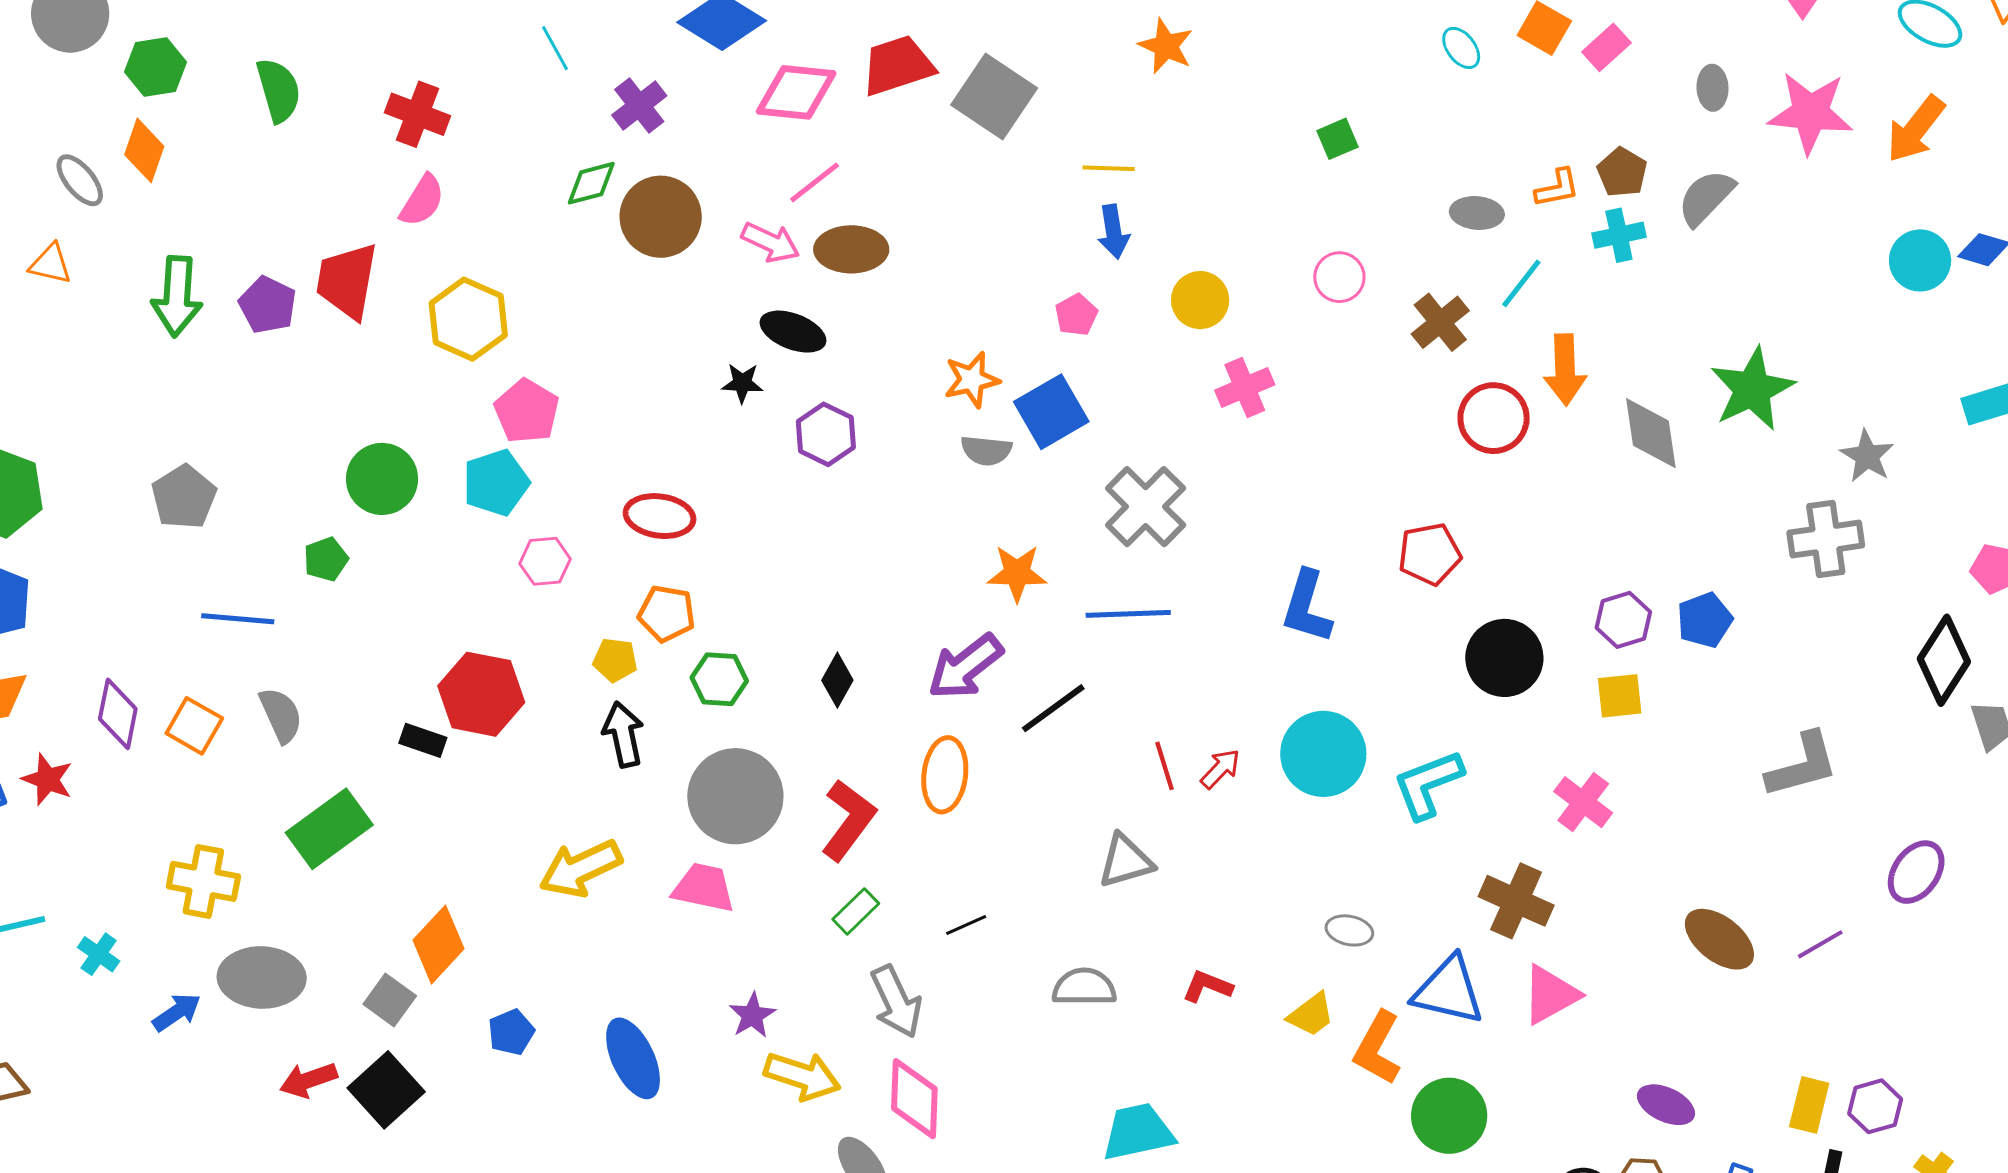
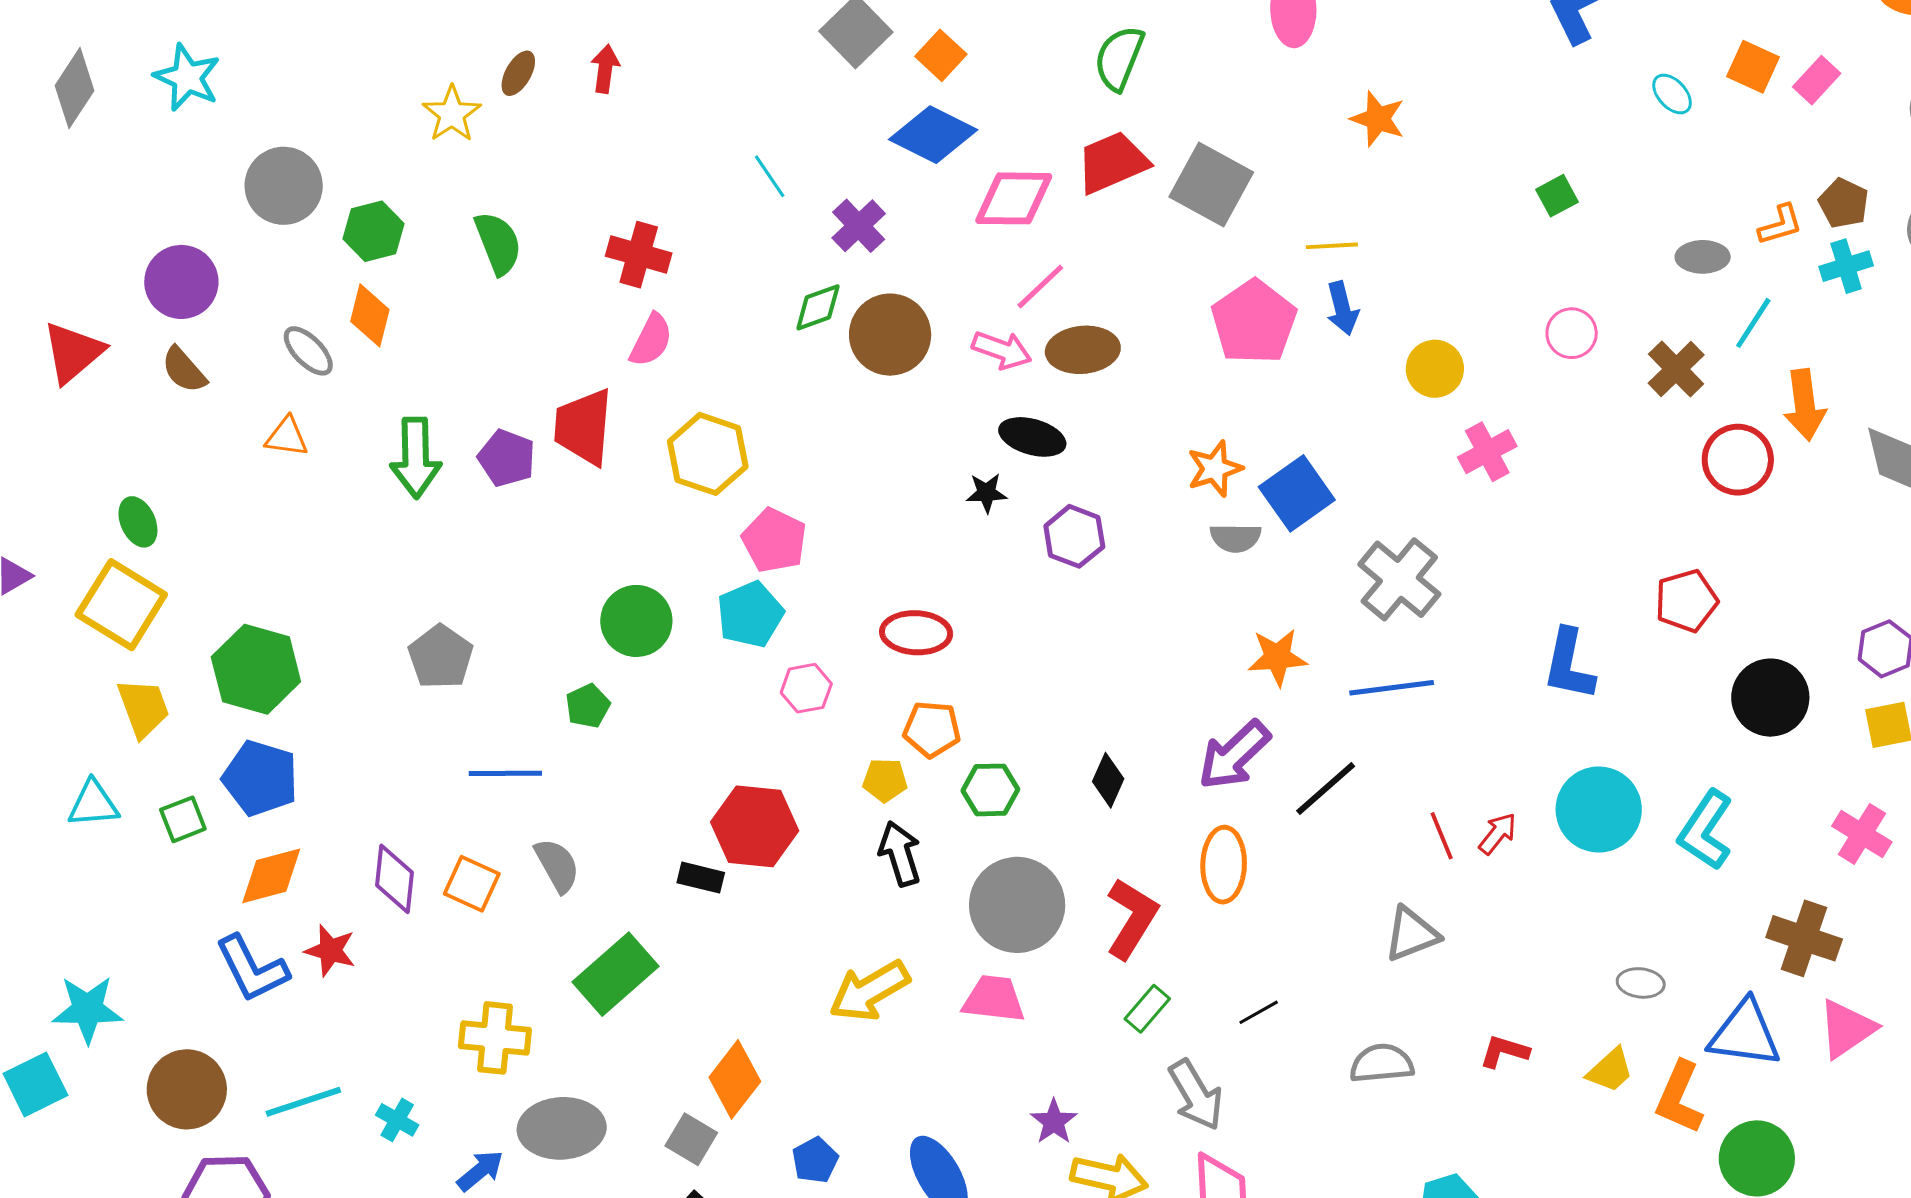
pink pentagon: (1076, 315) -> (1254, 322), moved, size x2.0
cyan L-shape: (1428, 784) -> (1706, 830), turned -30

